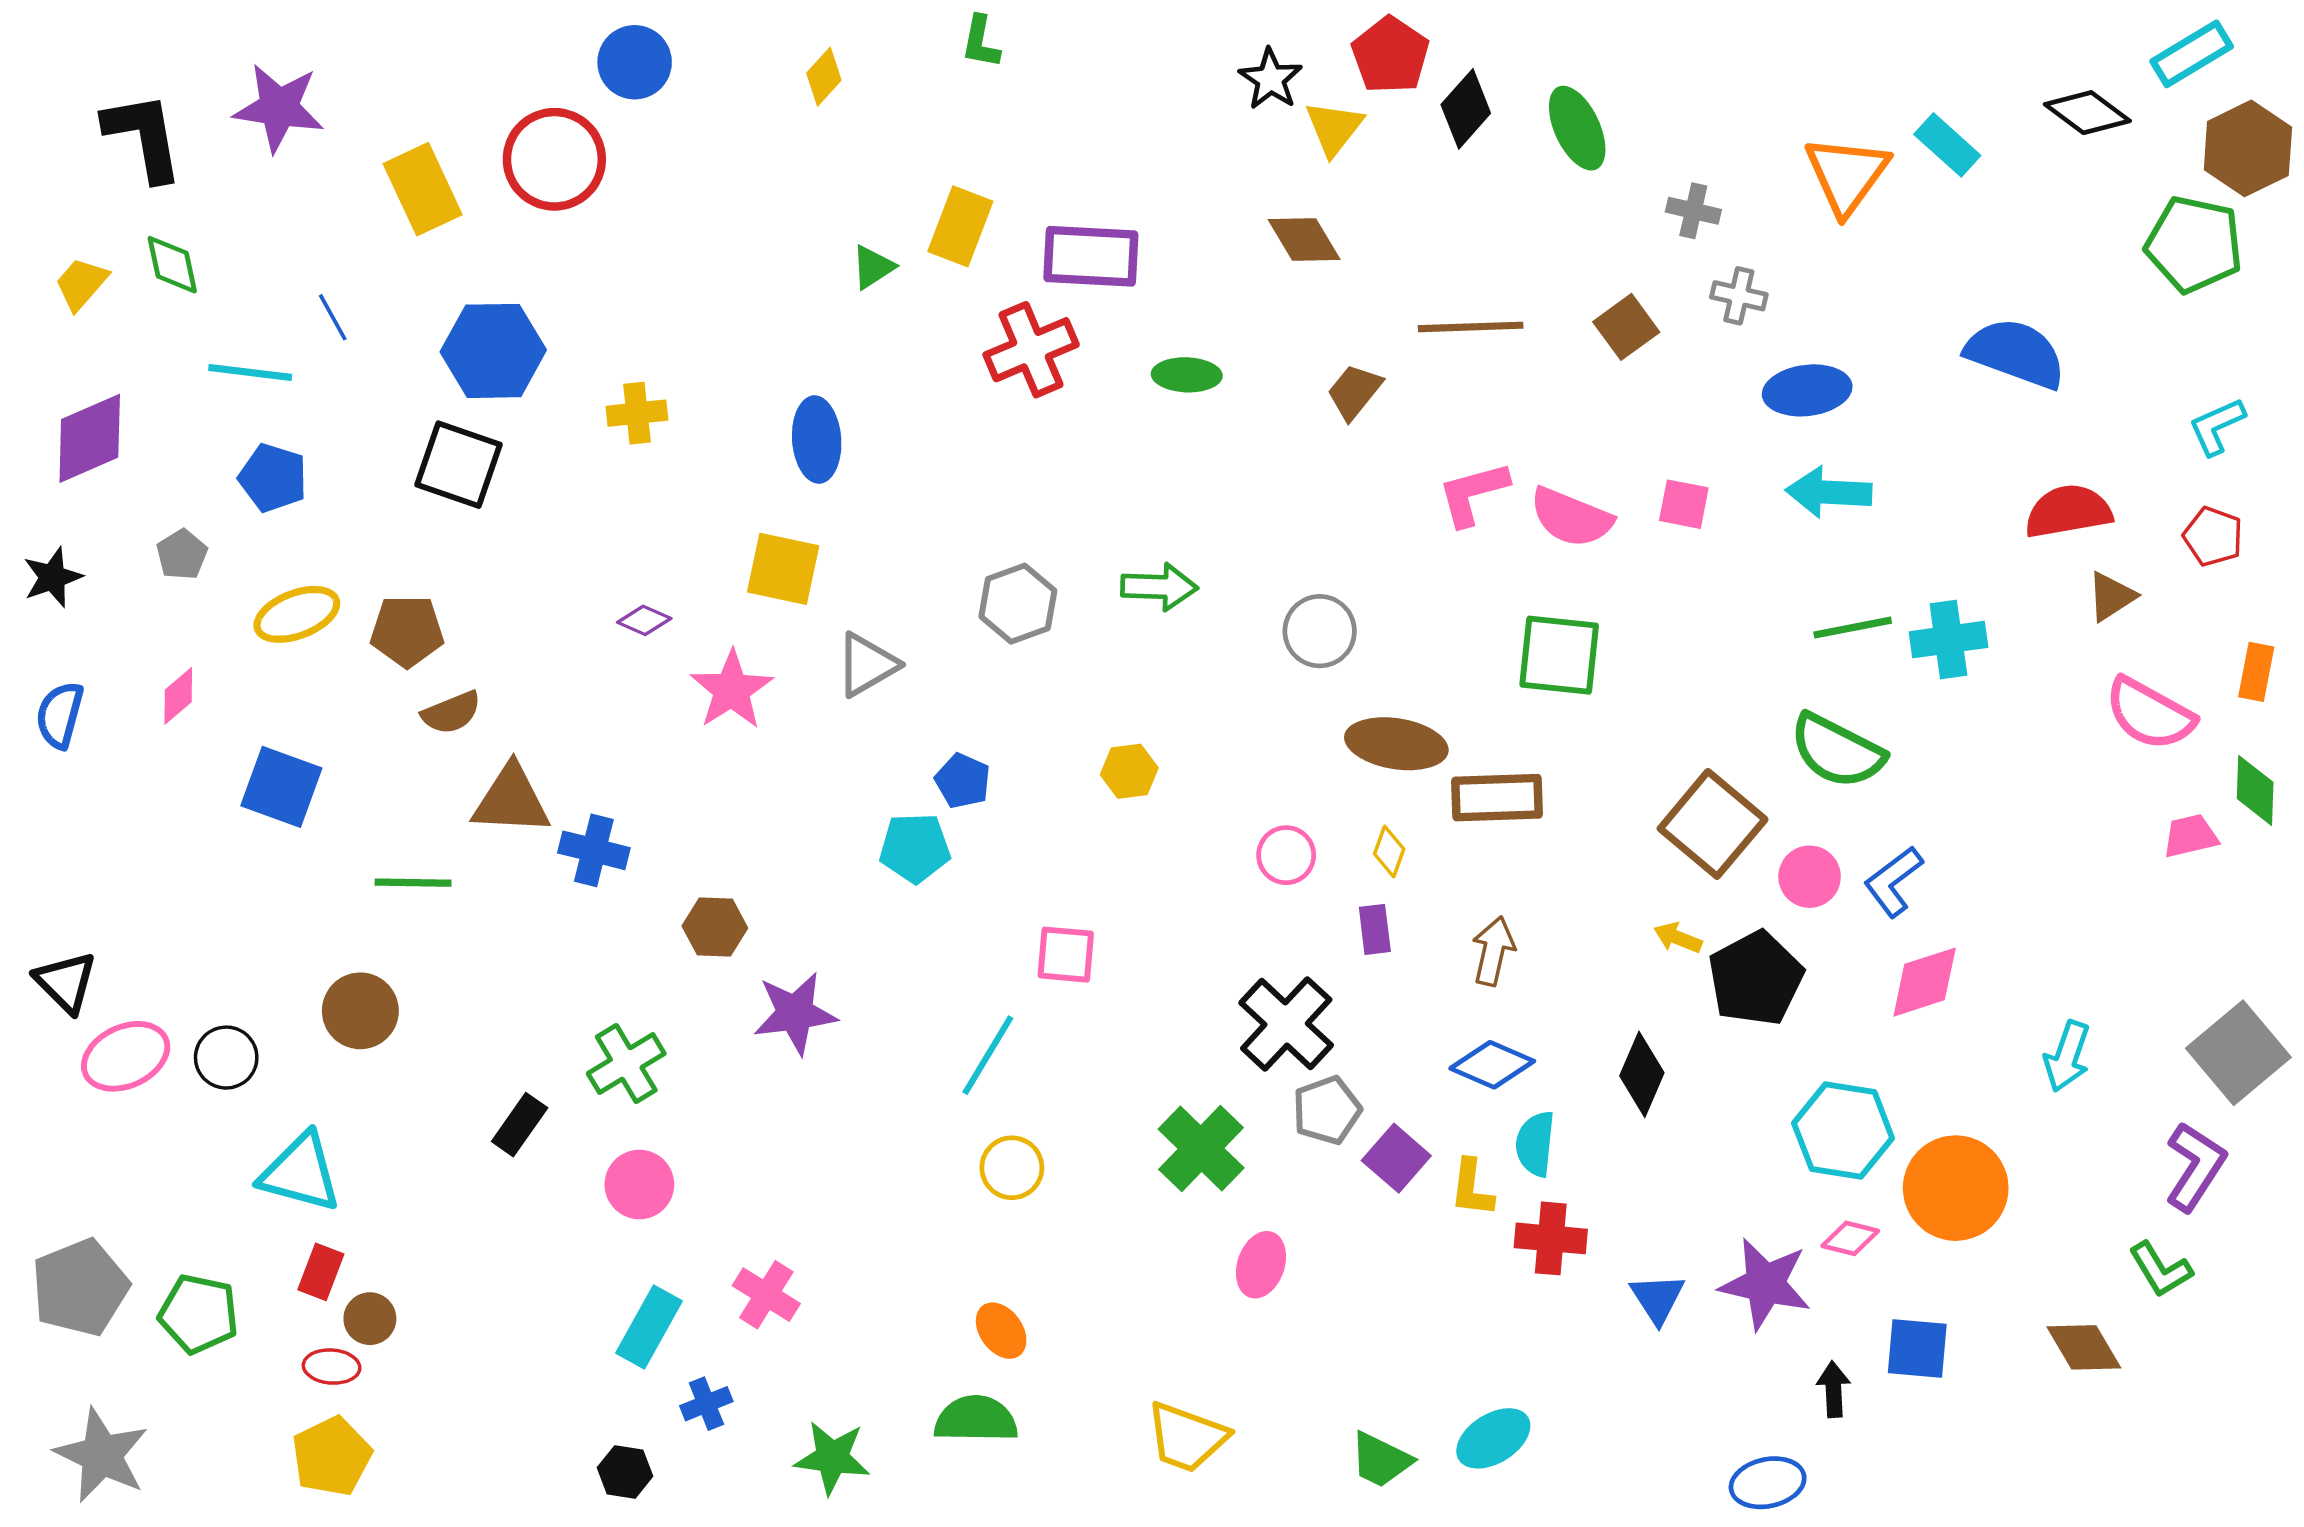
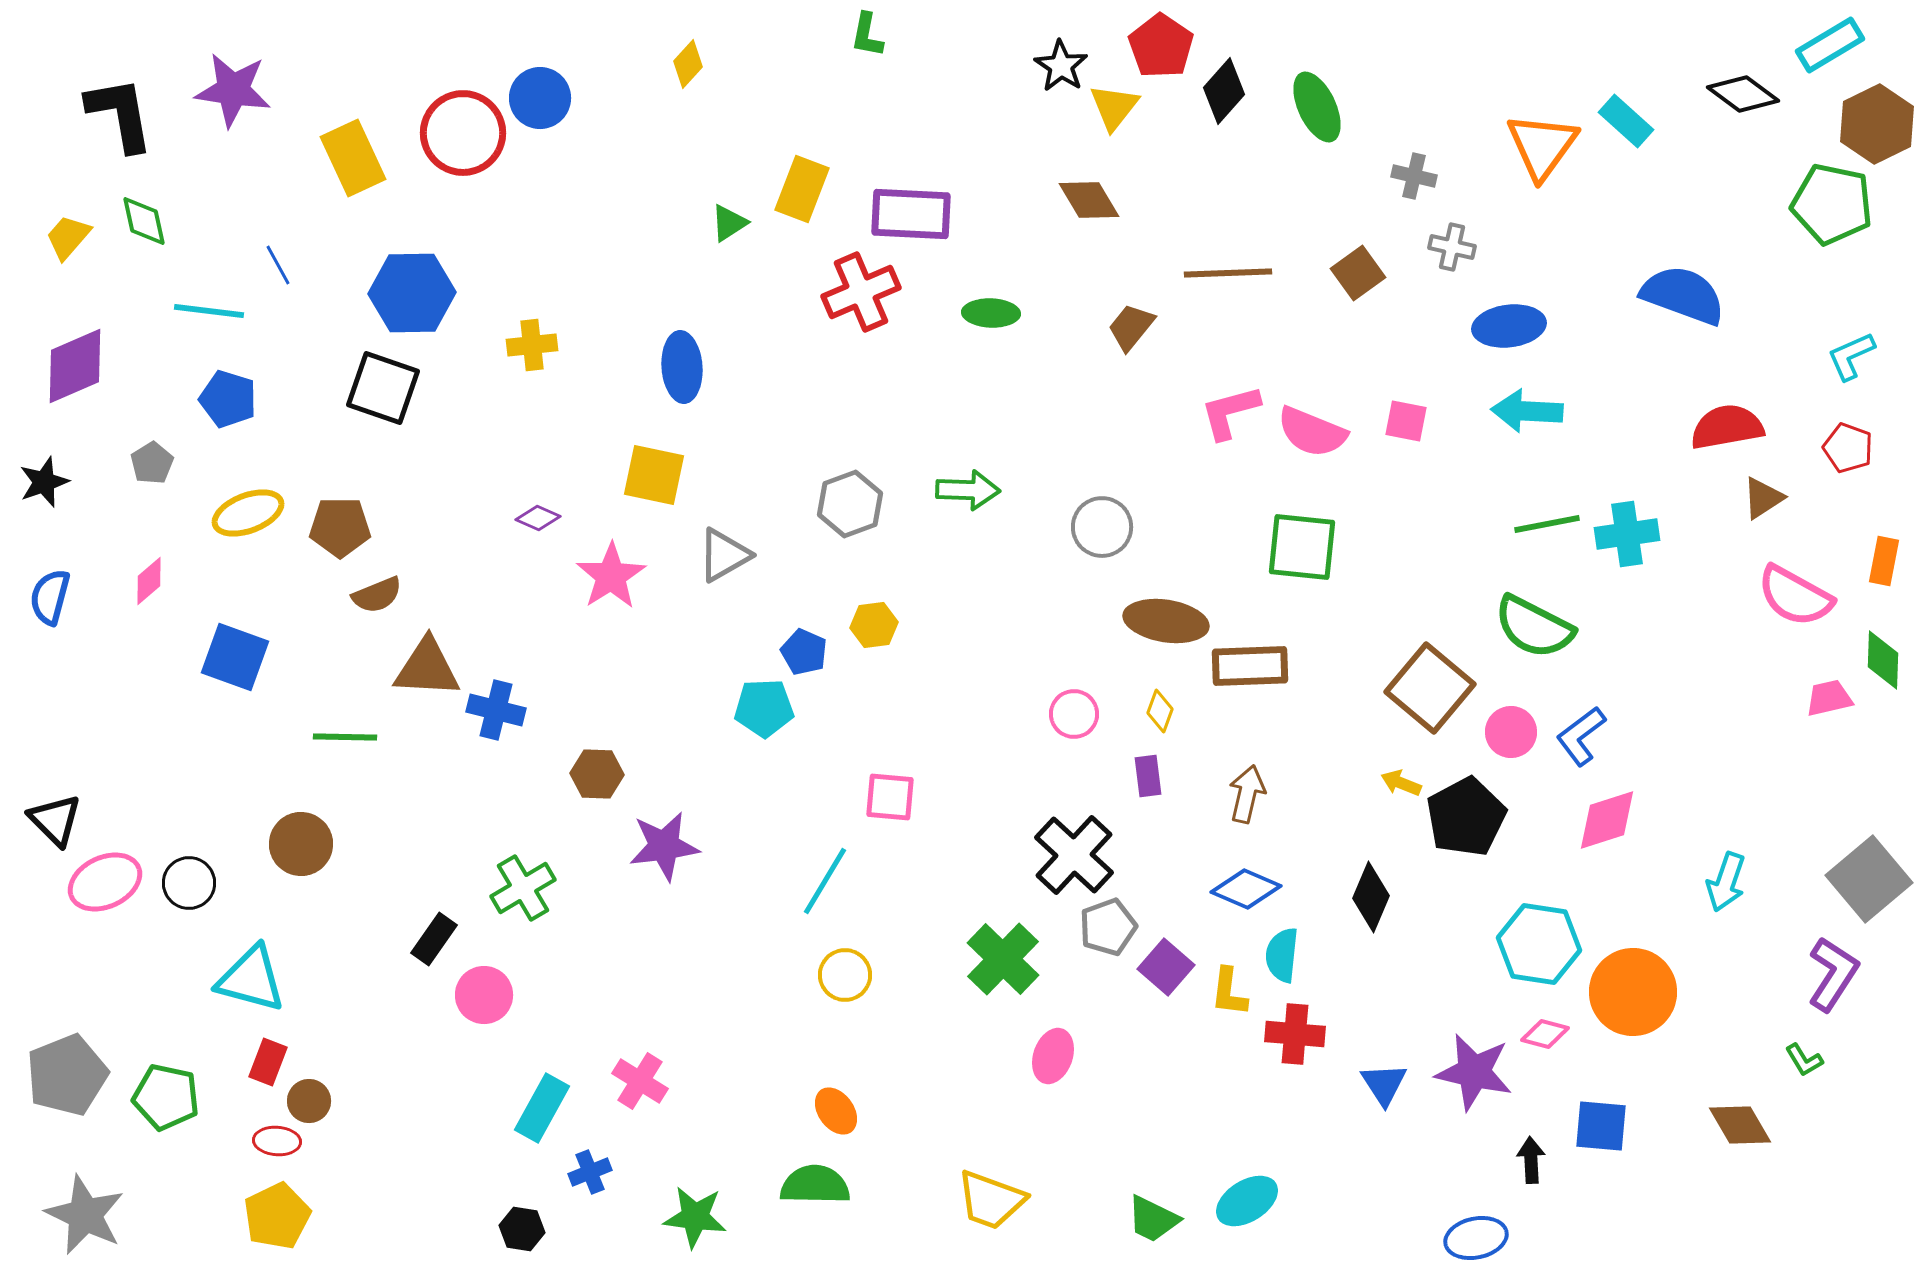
green L-shape: (981, 42) -> (867, 35), moved
blue circle: (635, 62) -> (540, 98), moved
yellow hexagon: (1129, 771) -> (874, 625), moved
pink circle: (639, 1184) -> (484, 995), moved
green L-shape: (2160, 1270) -> (1804, 1060), size x0.7

